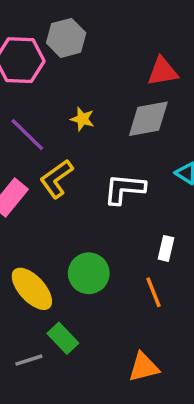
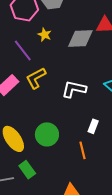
yellow star: (82, 119) -> (45, 35), moved
gray diamond: (148, 119) -> (80, 38), moved

